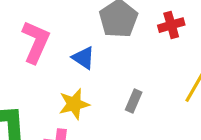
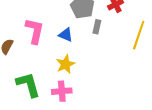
gray rectangle: (134, 101) -> (97, 27), moved

